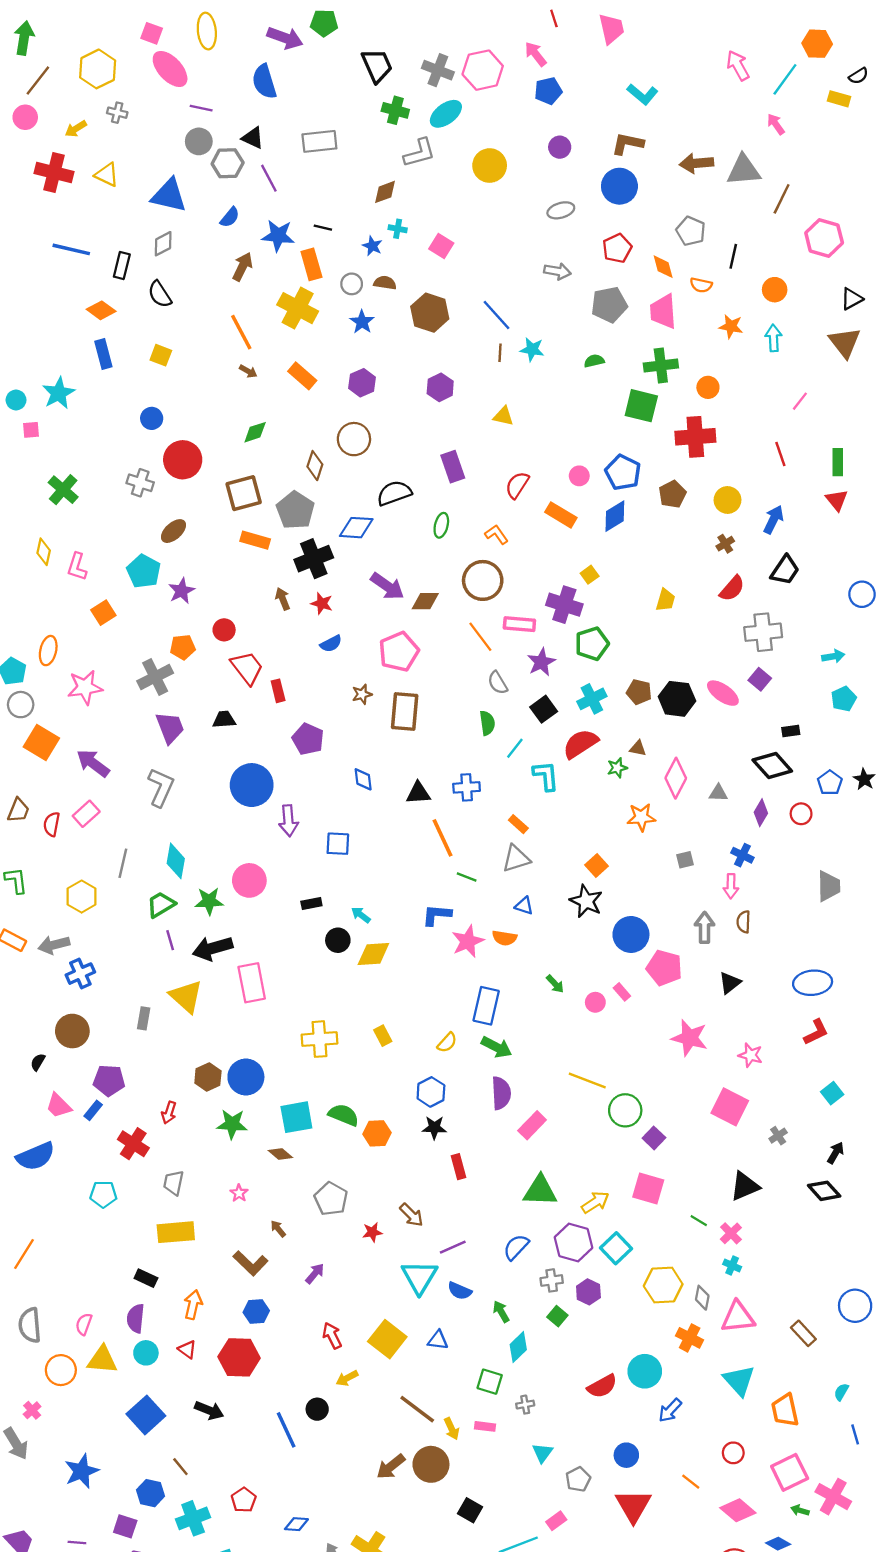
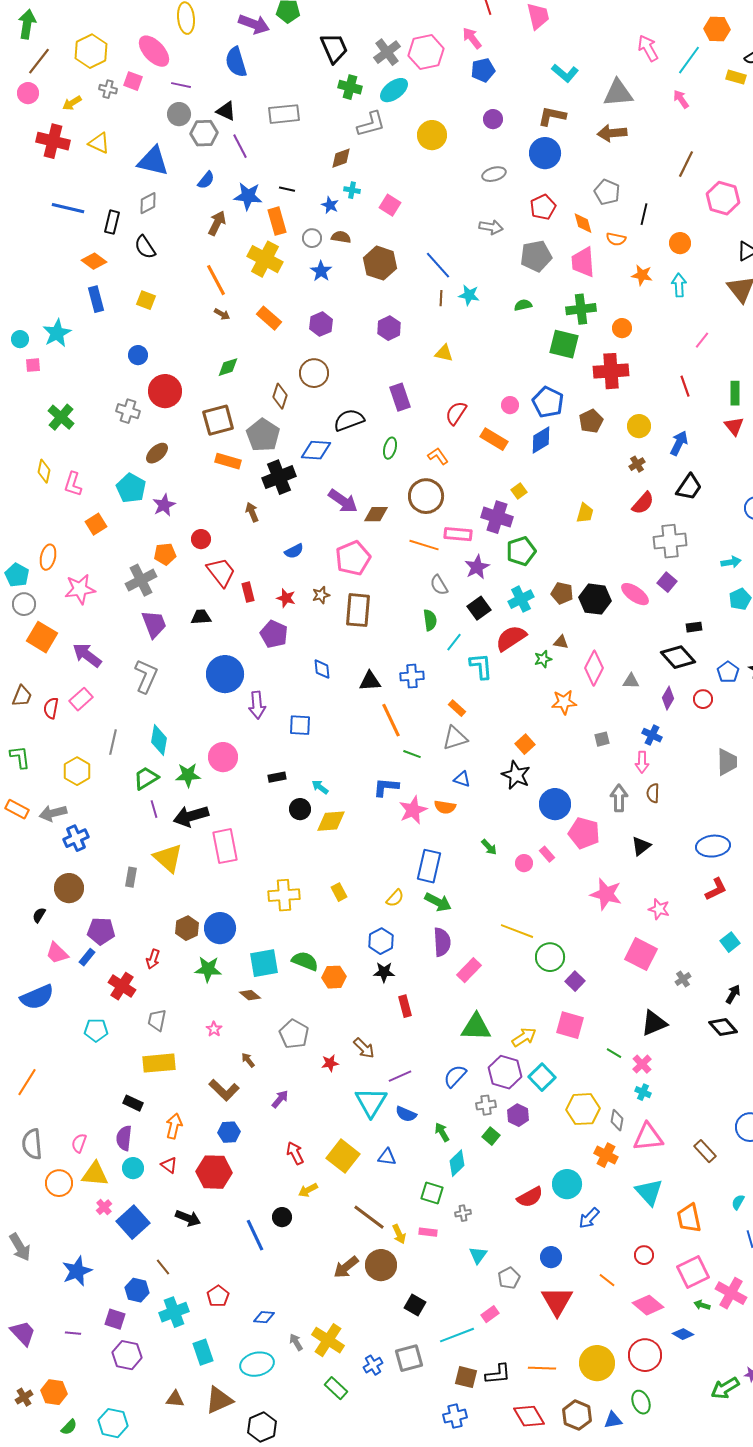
pink square: (152, 33) -> (133, 81), moved
gray cross: (438, 70) -> (387, 52), turned 32
gray triangle: (744, 170) -> (618, 93), moved
red star: (322, 603) -> (286, 598), moved
orange line: (480, 637) -> (424, 545), turned -36
pink cross: (32, 1410) -> (104, 1207), moved

